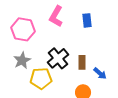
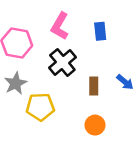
black cross: (58, 58) -> (62, 63), moved
blue arrow: (100, 73) -> (125, 82), moved

